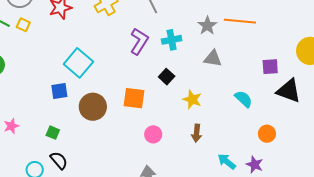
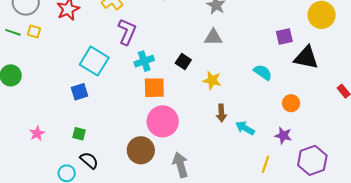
cyan cross: (172, 40) -> (144, 61), moved
purple L-shape: (139, 41) -> (127, 32), moved
gray triangle: (213, 58) -> (213, 37), moved
brown circle: (93, 107) -> (141, 150), moved
pink circle: (153, 134) -> (163, 121), moved, size x1.8
cyan arrow: (227, 162) -> (245, 128), moved

